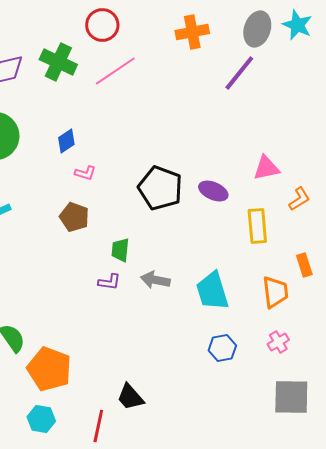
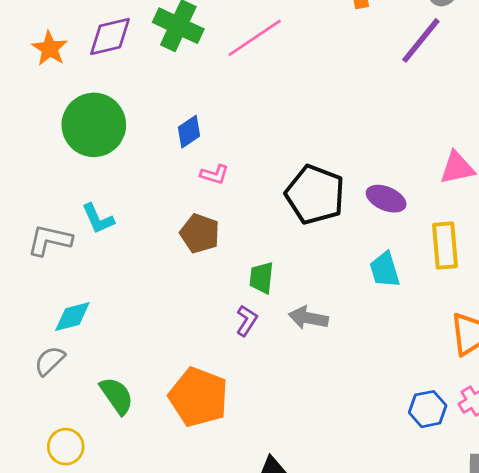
purple L-shape: (109, 282) -> (247, 321), turned -65
cyan trapezoid: (212, 291) -> (385, 270), moved, size x0.7
blue hexagon: (222, 348) -> (428, 409), moved
orange pentagon: (49, 369) -> (198, 397), moved

